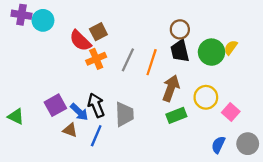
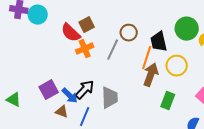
brown circle: (180, 29) -> (129, 33), moved
green circle: (212, 52) -> (187, 29), moved
orange line: (152, 62) -> (147, 58), moved
yellow circle: (206, 97) -> (177, 66), moved
black arrow: (96, 105) -> (85, 90), turned 65
green rectangle: (176, 115) -> (168, 101), moved, turned -48

